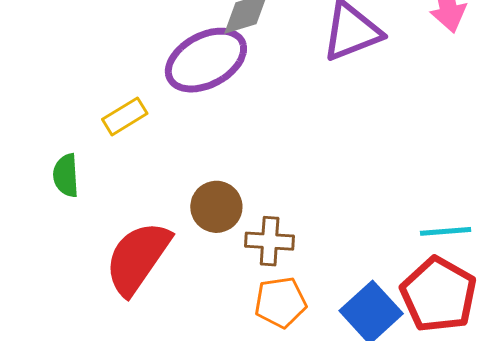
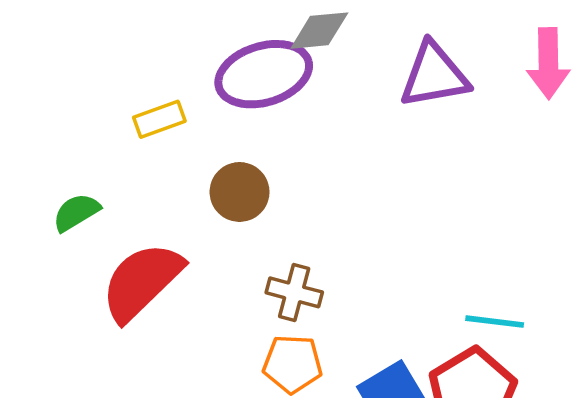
green semicircle: (66, 175) -> (76, 212), moved, turned 51
brown circle: (216, 207) -> (240, 192), moved

